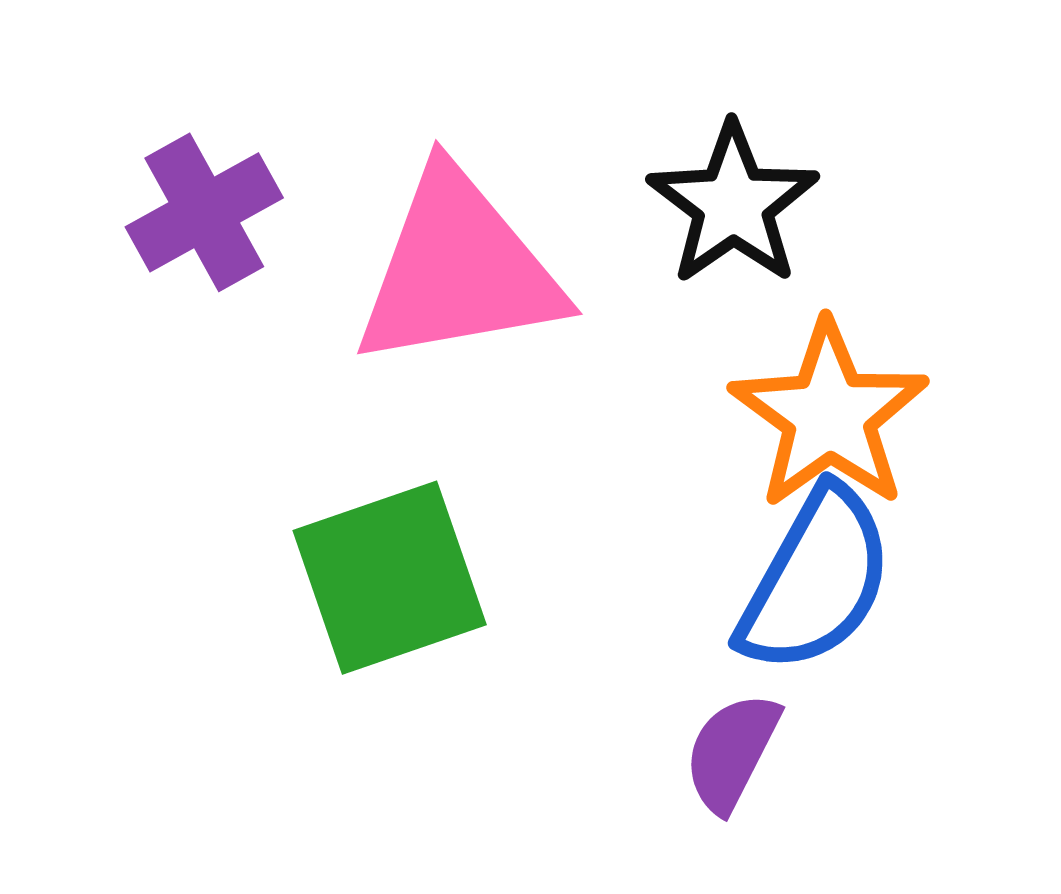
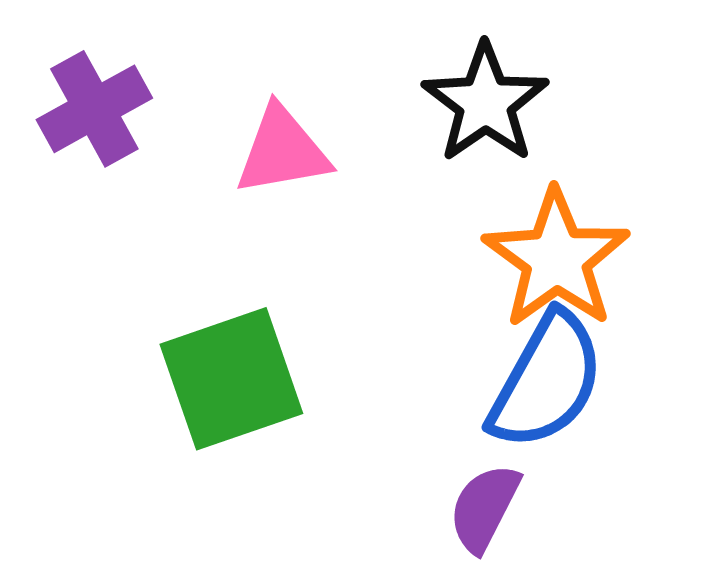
pink triangle: (459, 269) -> (282, 151), size x0.6

